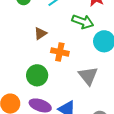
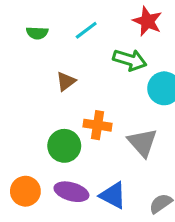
orange cross: (60, 52) -> (98, 125), moved

